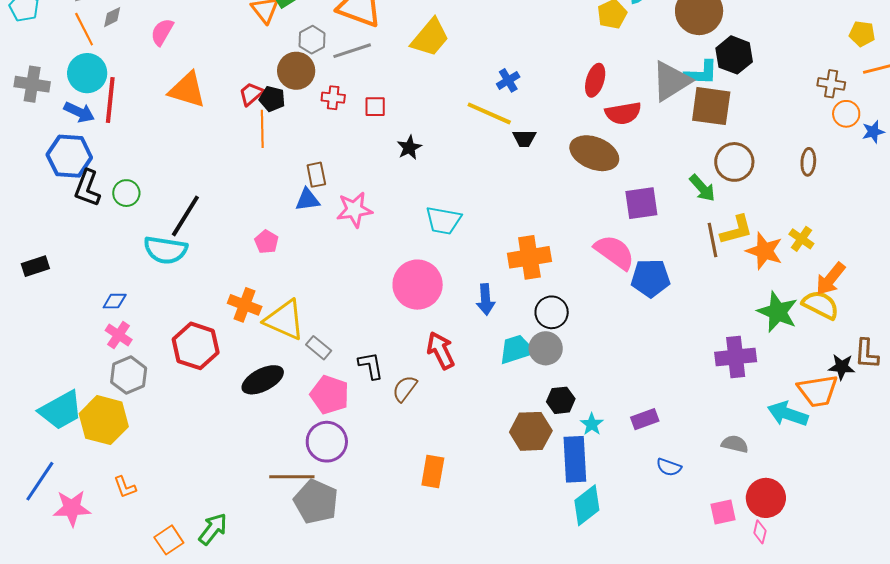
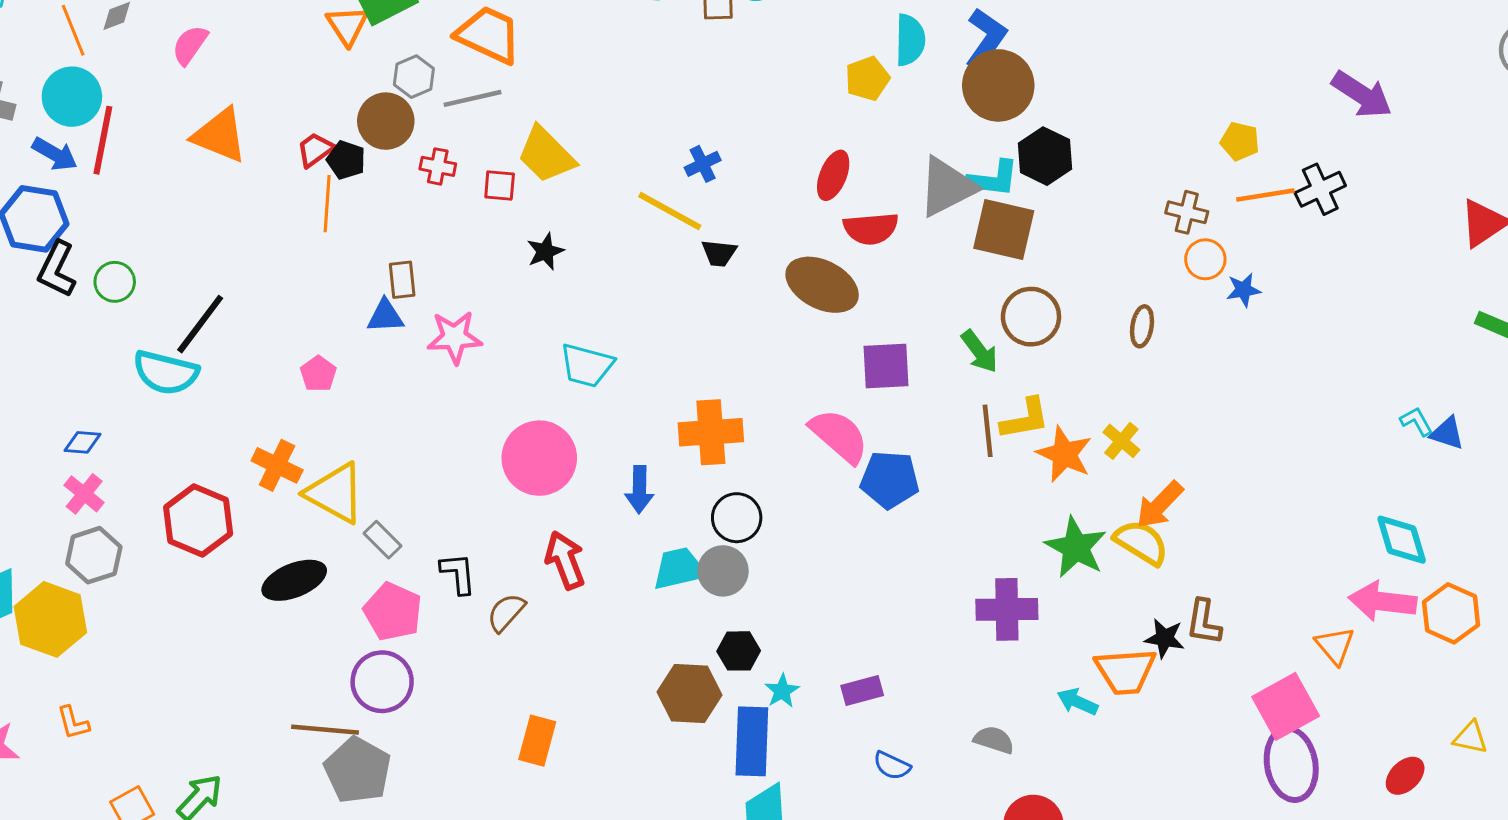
yellow trapezoid: (430, 38) -> (546, 155), moved, turned 90
cyan arrow: (788, 414) -> (1077, 702), size x0.7

